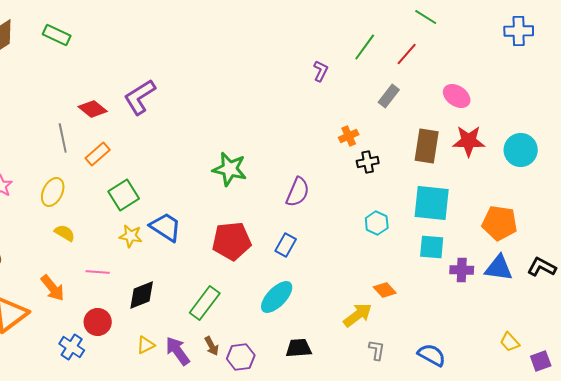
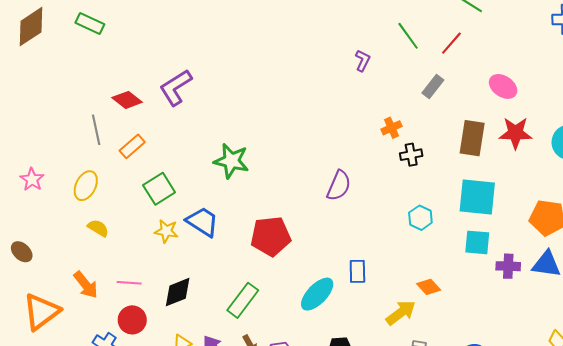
green line: (365, 47) -> (408, 36), turned -72
green star: (230, 169) -> (231, 161), moved
blue rectangle: (286, 245) -> (357, 271), moved, turned -30
pink line: (98, 272) -> (129, 283), moved

